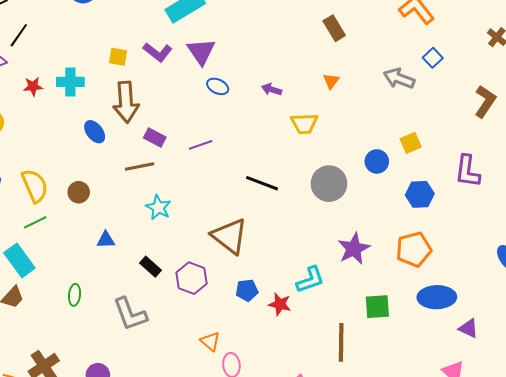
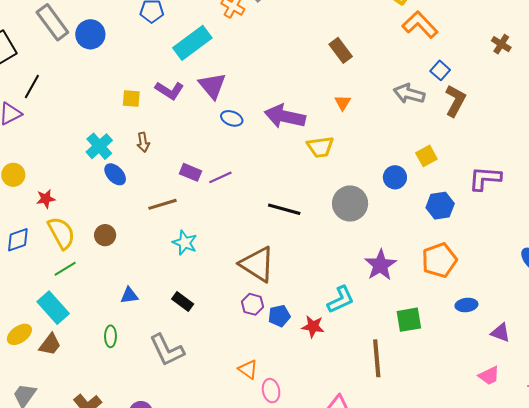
cyan cross: (70, 82) -> (99, 146), moved, turned -36
red star: (33, 86) -> (46, 199), moved
purple arrow: (272, 89) -> (285, 116), size x2.0
brown arrow: (126, 102) -> (143, 142), size x0.5
brown L-shape: (485, 102) -> (455, 101), moved
purple rectangle: (155, 138) -> (190, 172), moved
purple L-shape: (468, 171) -> (485, 178), turned 92
blue triangle: (106, 240) -> (129, 296), moved
purple hexagon: (192, 278) -> (252, 304), moved, size x0.7
blue ellipse: (437, 297) -> (466, 305), size x0.6

